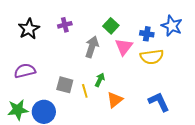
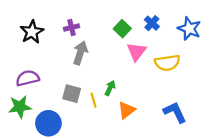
blue cross: (147, 34) -> (152, 23), moved, turned 32
gray arrow: (92, 47) -> (80, 53), moved
green star: (18, 110) -> (20, 107), moved

